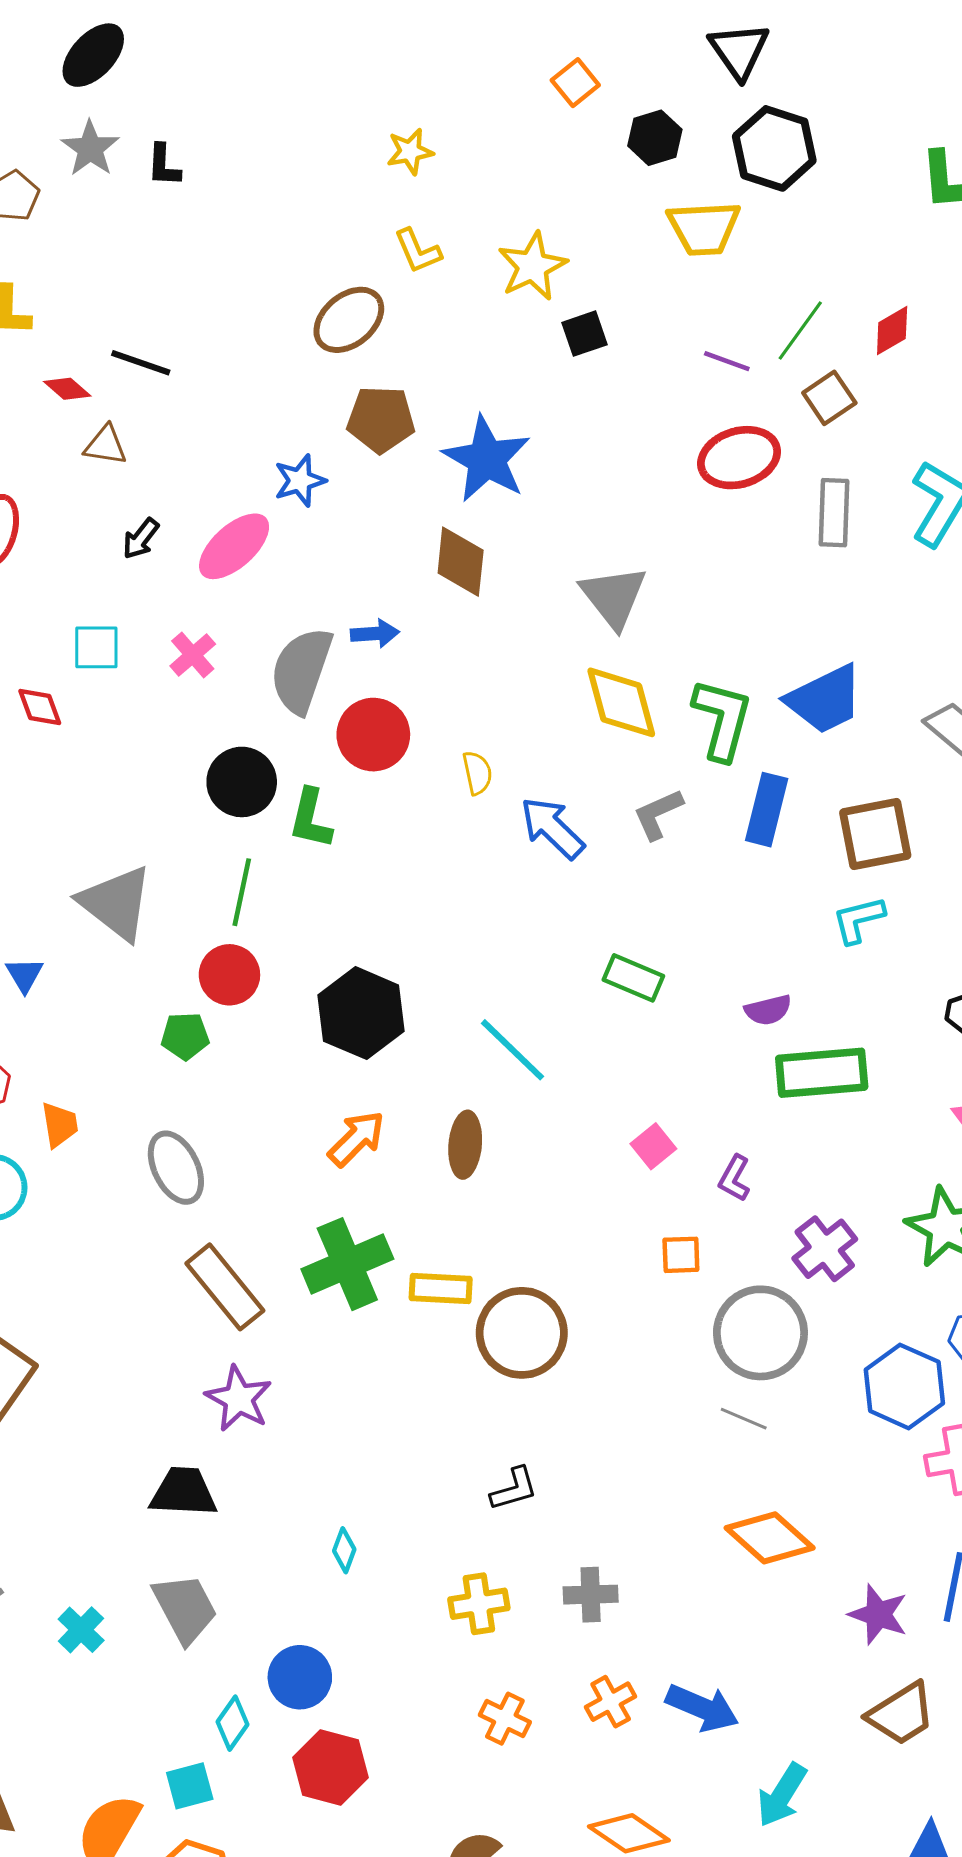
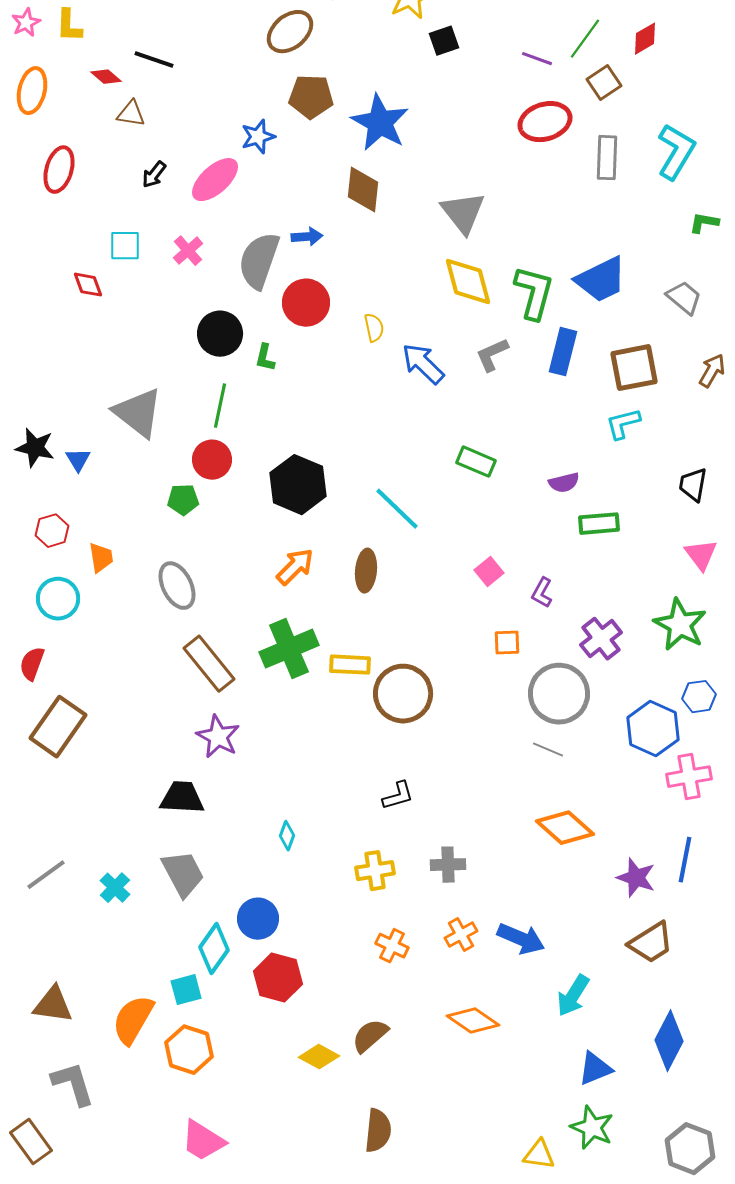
green L-shape: (311, 819) -> (265, 358), size x0.7
green rectangle: (822, 1073) -> (599, 524), size x0.7
cyan diamond: (233, 1723) -> (214, 949), size x1.4

